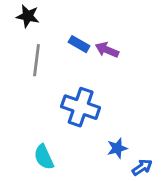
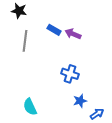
blue cross: (81, 107) -> (70, 74), moved, size x0.7

